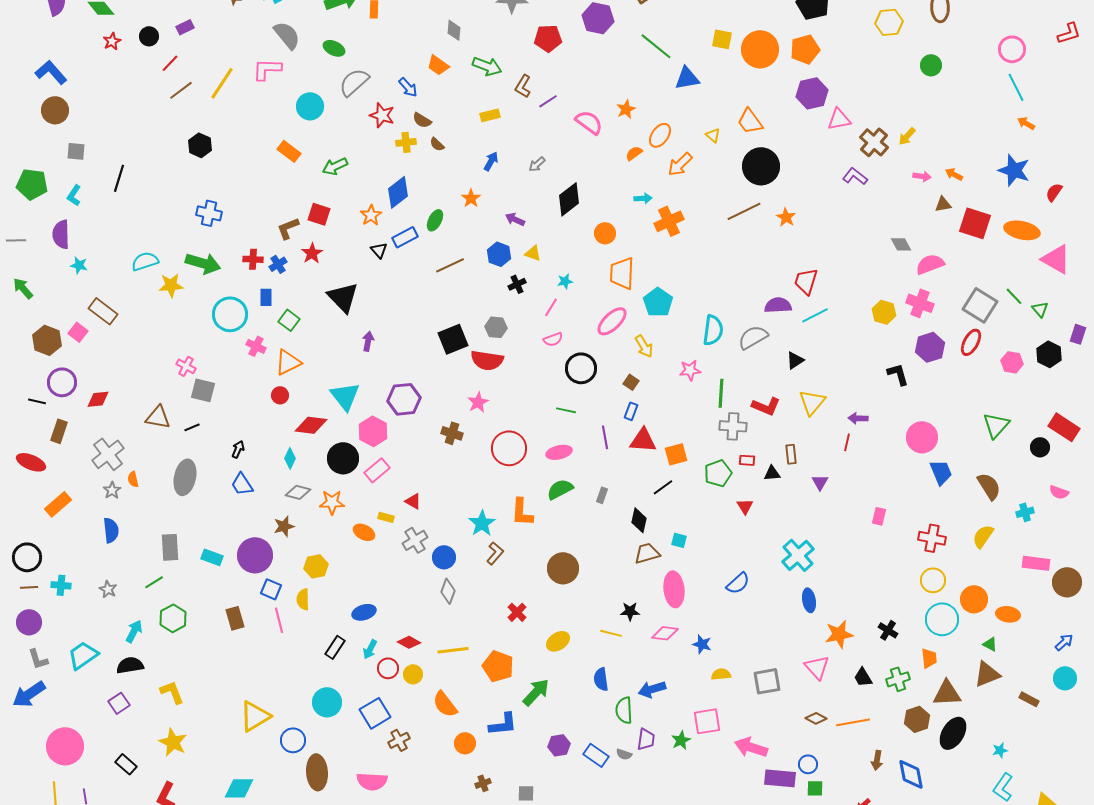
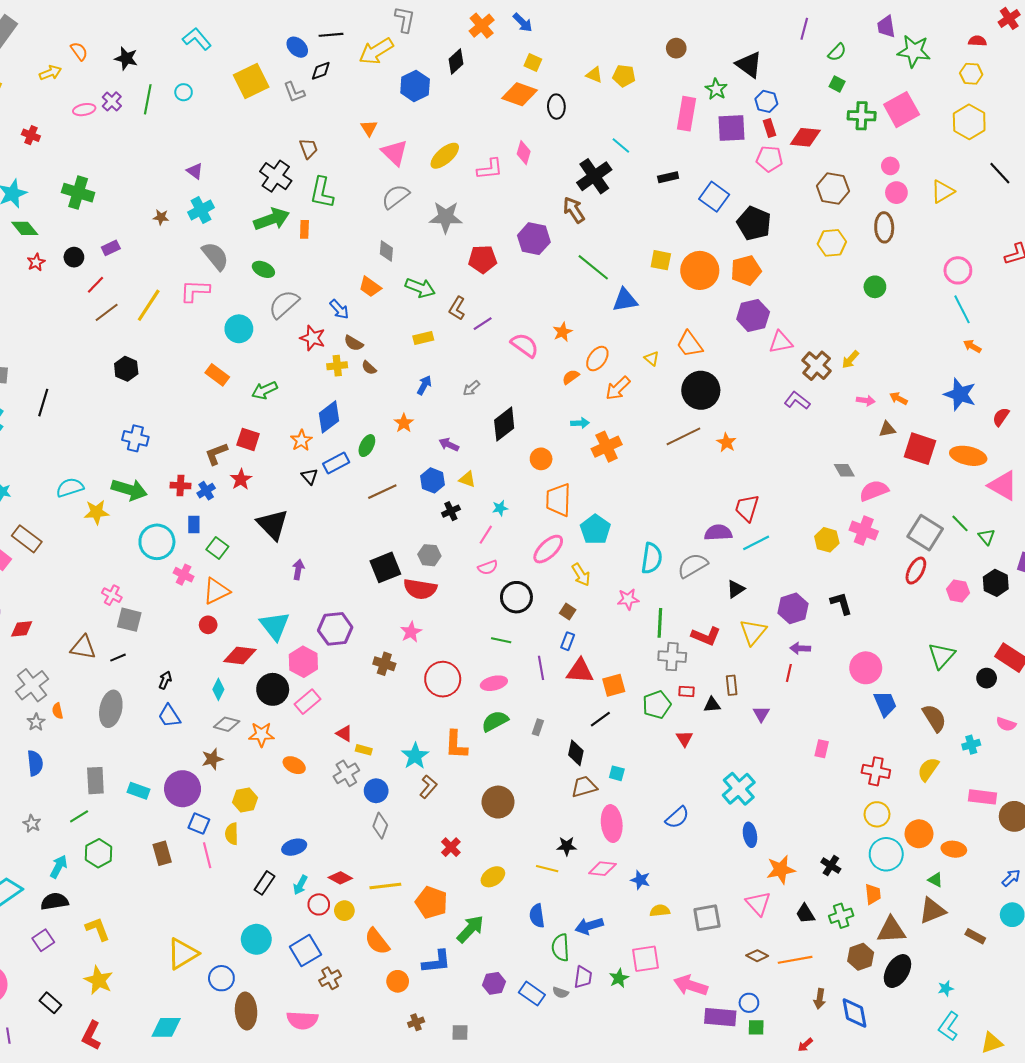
purple hexagon: (930, 347) -> (793, 608), moved
yellow rectangle: (386, 517) -> (364, 750), moved

